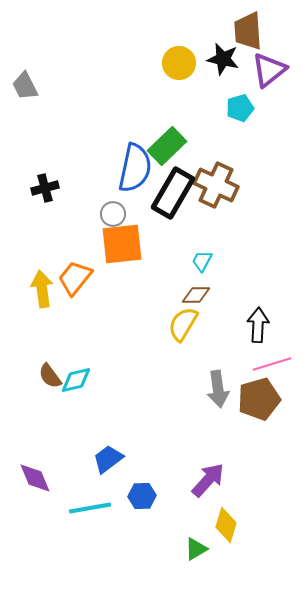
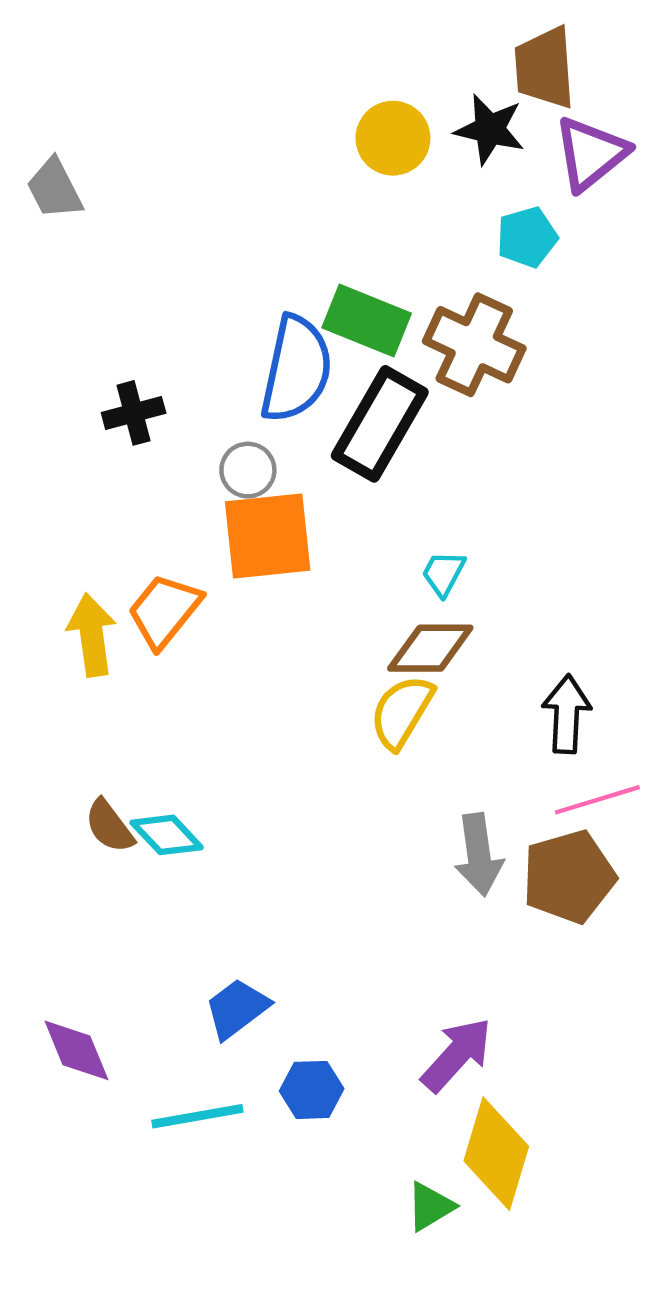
green rectangle: (167, 146) -> (367, 321), turned 66
brown cross: (216, 185) -> (474, 345), moved
black cross: (45, 188) -> (134, 413), moved
brown diamond: (196, 295) -> (430, 648), size x1.4
cyan diamond: (76, 380) -> (167, 835), turned 60
yellow diamond: (226, 525) -> (496, 1154), size x1.4

